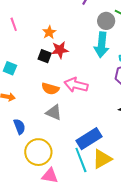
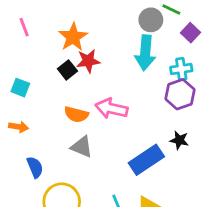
orange star: (49, 32) -> (73, 37), size x1.5
black square: (45, 56) -> (67, 70), turned 32
blue rectangle: (89, 139) -> (146, 160), moved

